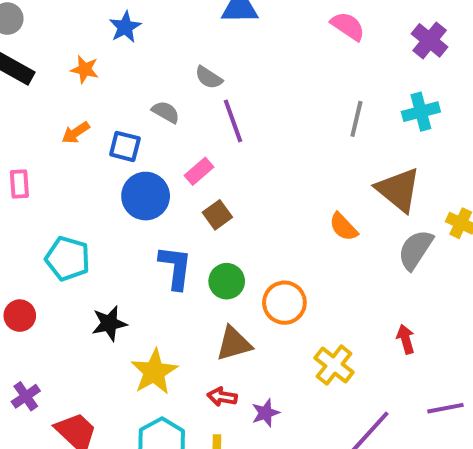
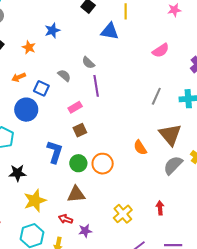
pink semicircle: (348, 26) -> (161, 50), turned 102
blue circle: (146, 196) -> (26, 110), moved
orange circle: (284, 303) -> (103, 164), moved

